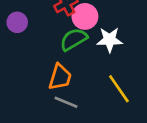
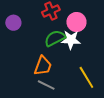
pink circle: (85, 16) -> (76, 22), moved
white star: (110, 40) -> (71, 40), moved

